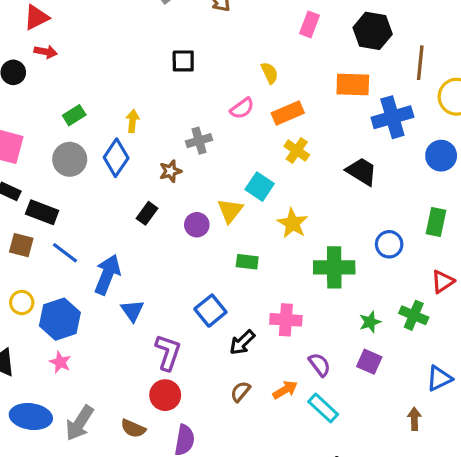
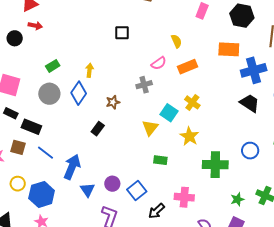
gray cross: (199, 141) -> (144, 85), moved
yellow cross: (297, 151) -> (192, 102), moved
black trapezoid: (361, 171) -> (250, 103), moved
purple circle: (197, 225) -> (112, 184), moved

